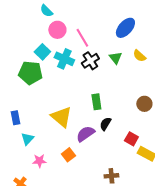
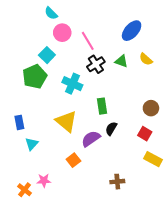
green triangle: (115, 58) -> (121, 61), turned -32
cyan cross: (64, 59) -> (72, 84), moved
green pentagon: (30, 73) -> (35, 76), turned -30
red square: (131, 139) -> (145, 134), moved
pink star: (39, 161) -> (44, 181), moved

